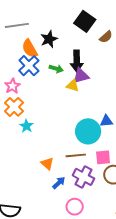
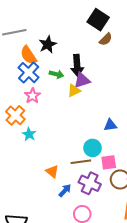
black square: (85, 21) -> (98, 20), moved
yellow triangle: (73, 85) -> (74, 91), turned -40
pink star: (12, 86) -> (32, 96), moved
cyan circle: (88, 131) -> (92, 148), moved, size x0.7

